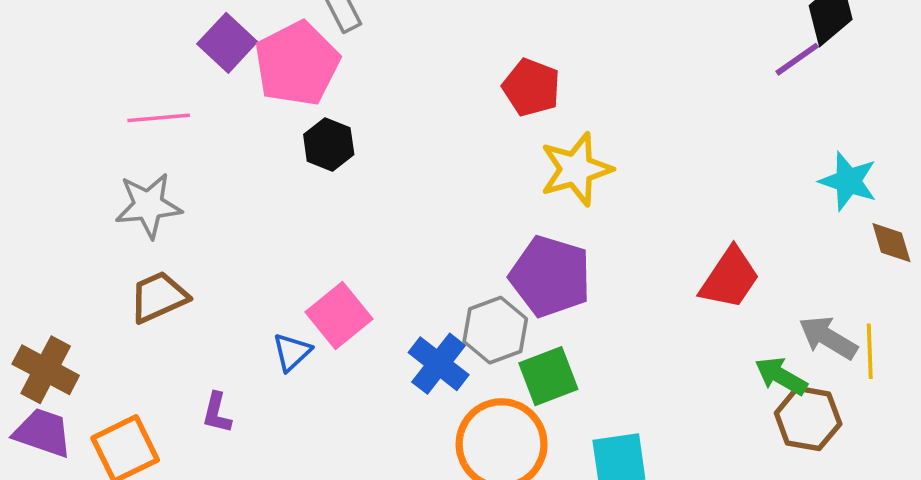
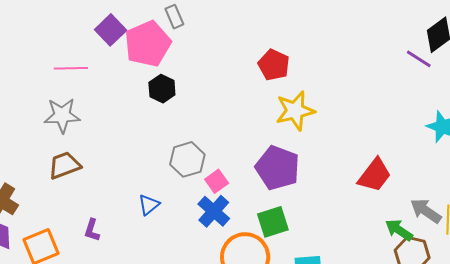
purple line: (797, 59) -> (419, 59), turned 64
pink square: (339, 315) -> (217, 181), moved, size x0.7
gray hexagon: (495, 330) -> (187, 159), moved
blue triangle: (292, 352) -> (149, 205), moved

